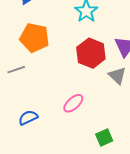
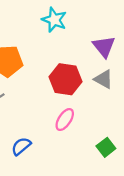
red hexagon: (91, 53) -> (65, 79), moved

